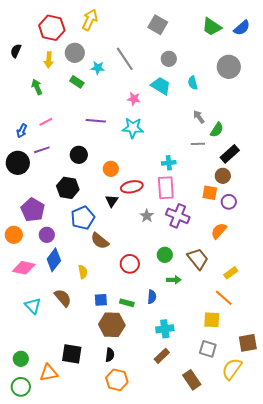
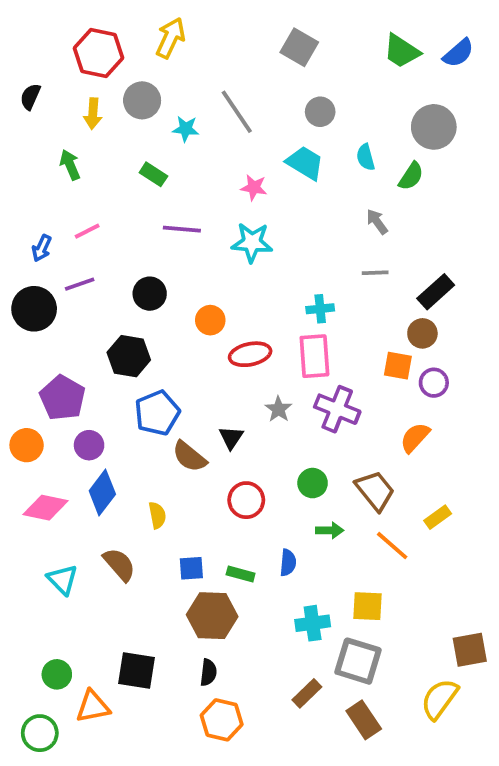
green rectangle: (77, 82) -> (153, 174), moved
green semicircle: (217, 130) -> (411, 176), moved
black triangle: (112, 201) -> (231, 438), moved
orange line: (224, 298) -> (392, 546), moved
yellow square: (212, 320) -> (367, 606), moved
gray square: (208, 349) -> (358, 661), moved, size x1.4
brown rectangle: (162, 356) -> (307, 693), moved
green circle: (21, 359) -> (57, 674), moved

